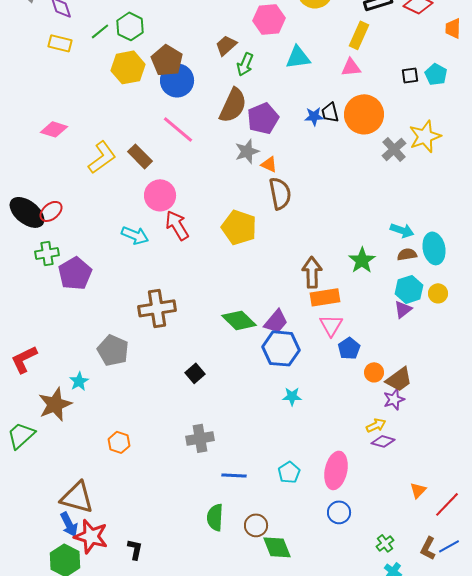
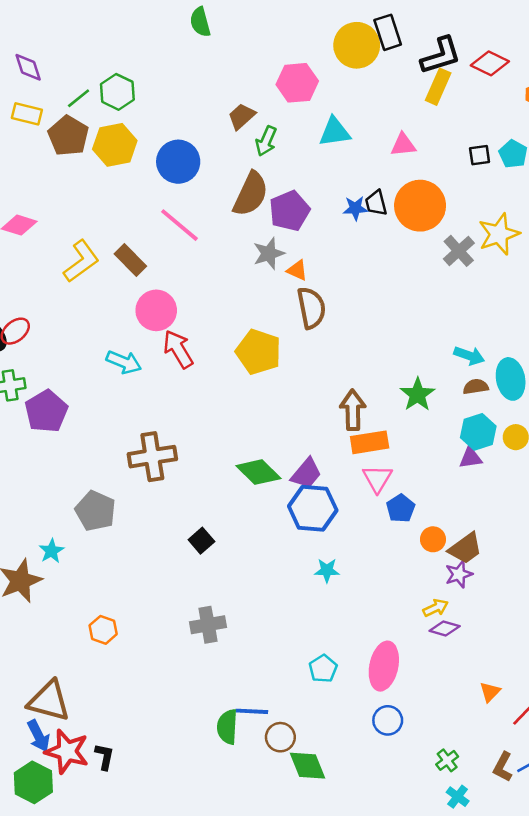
yellow rectangle: (359, 35) -> (438, 87), moved
brown pentagon: (167, 60) -> (68, 136), moved
purple triangle: (403, 309) -> (470, 458), turned 30
blue line: (234, 475) -> (252, 711), moved
black L-shape: (135, 549) -> (104, 757), moved

